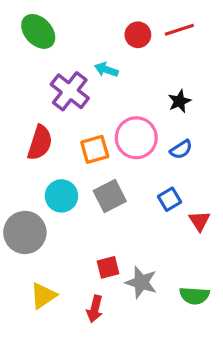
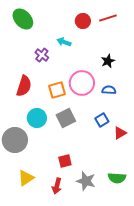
purple cross: (70, 91) -> (42, 55), size x0.6
blue semicircle: (181, 149) -> (109, 90), turned -144
red triangle: (199, 221) -> (120, 133), turned 32
gray star: (141, 282) -> (86, 181), moved

